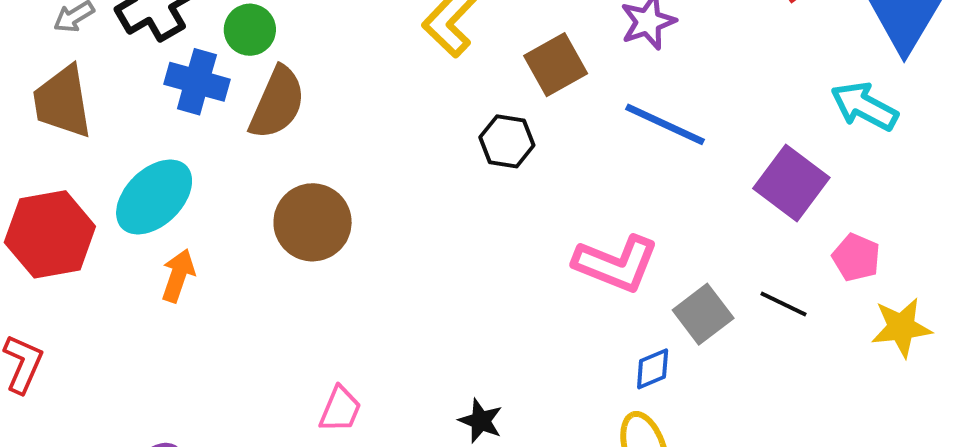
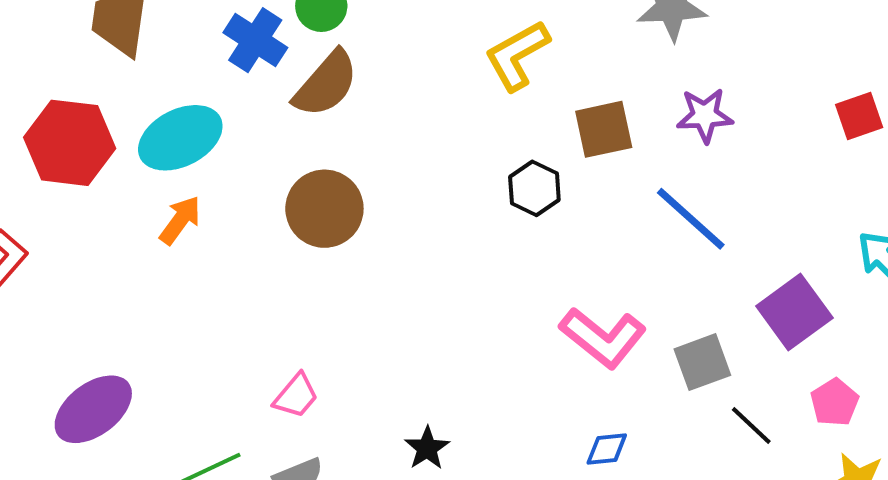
gray square: (703, 314) -> (702, 362), moved

